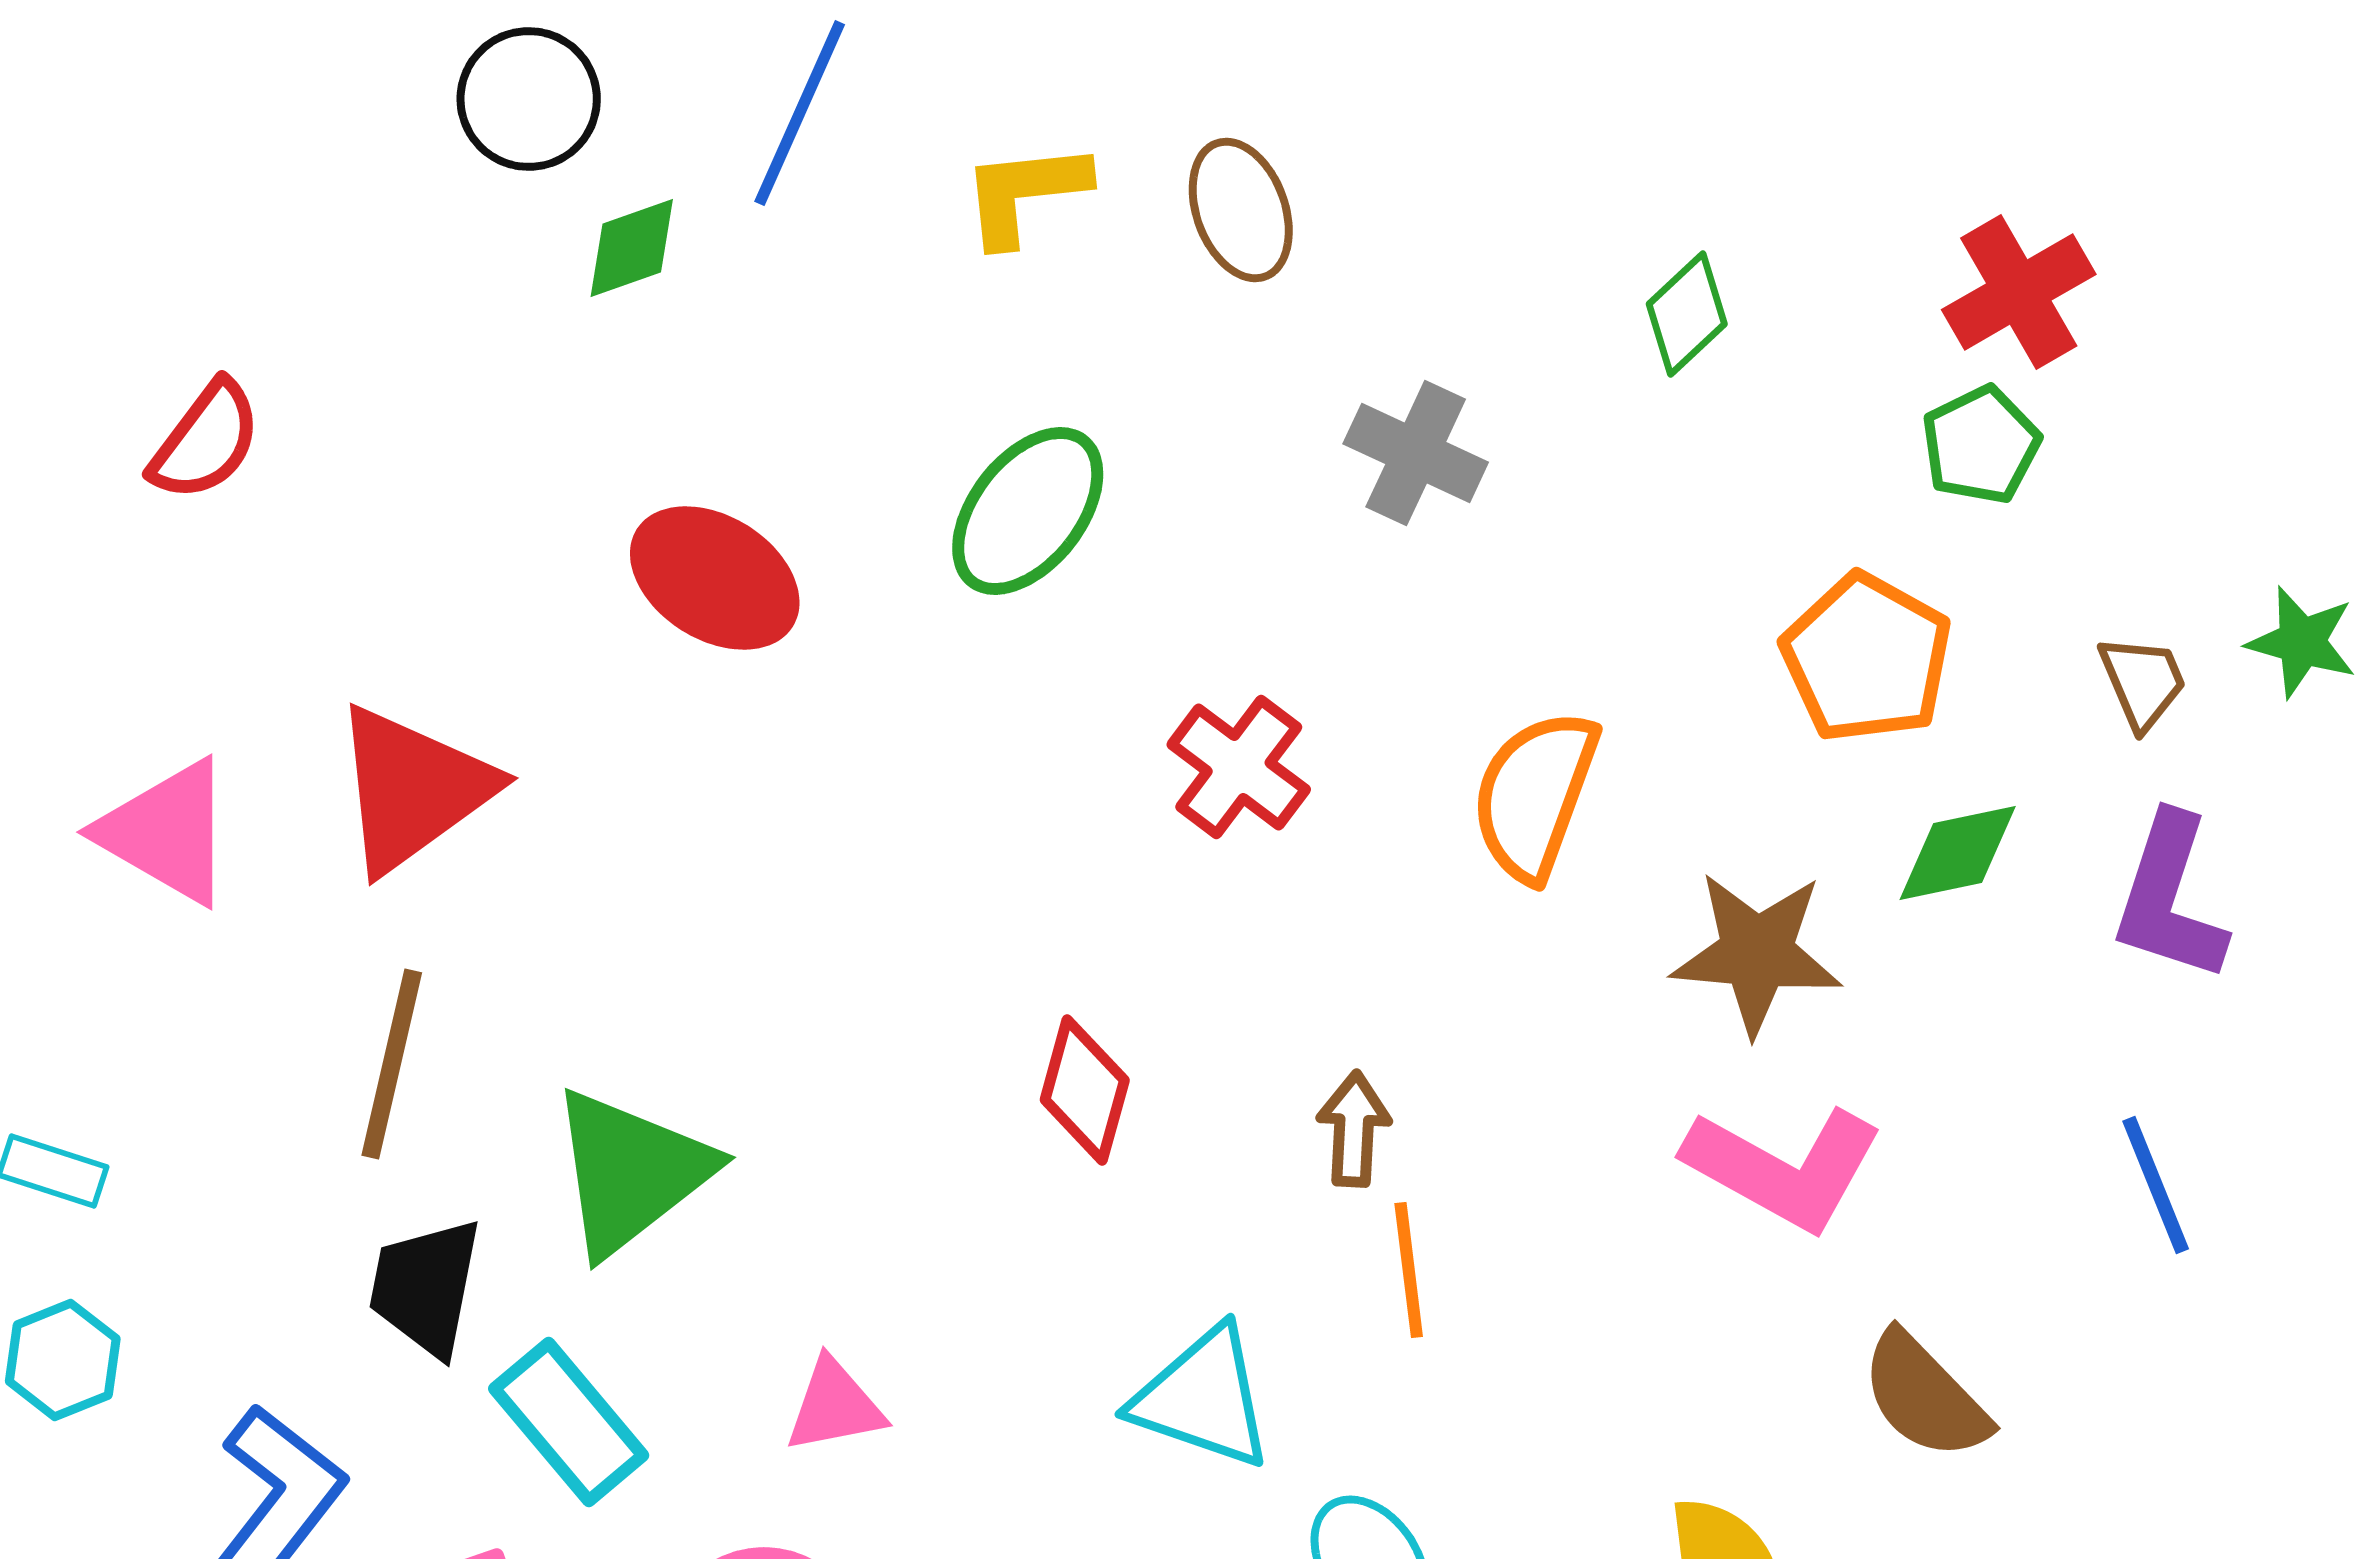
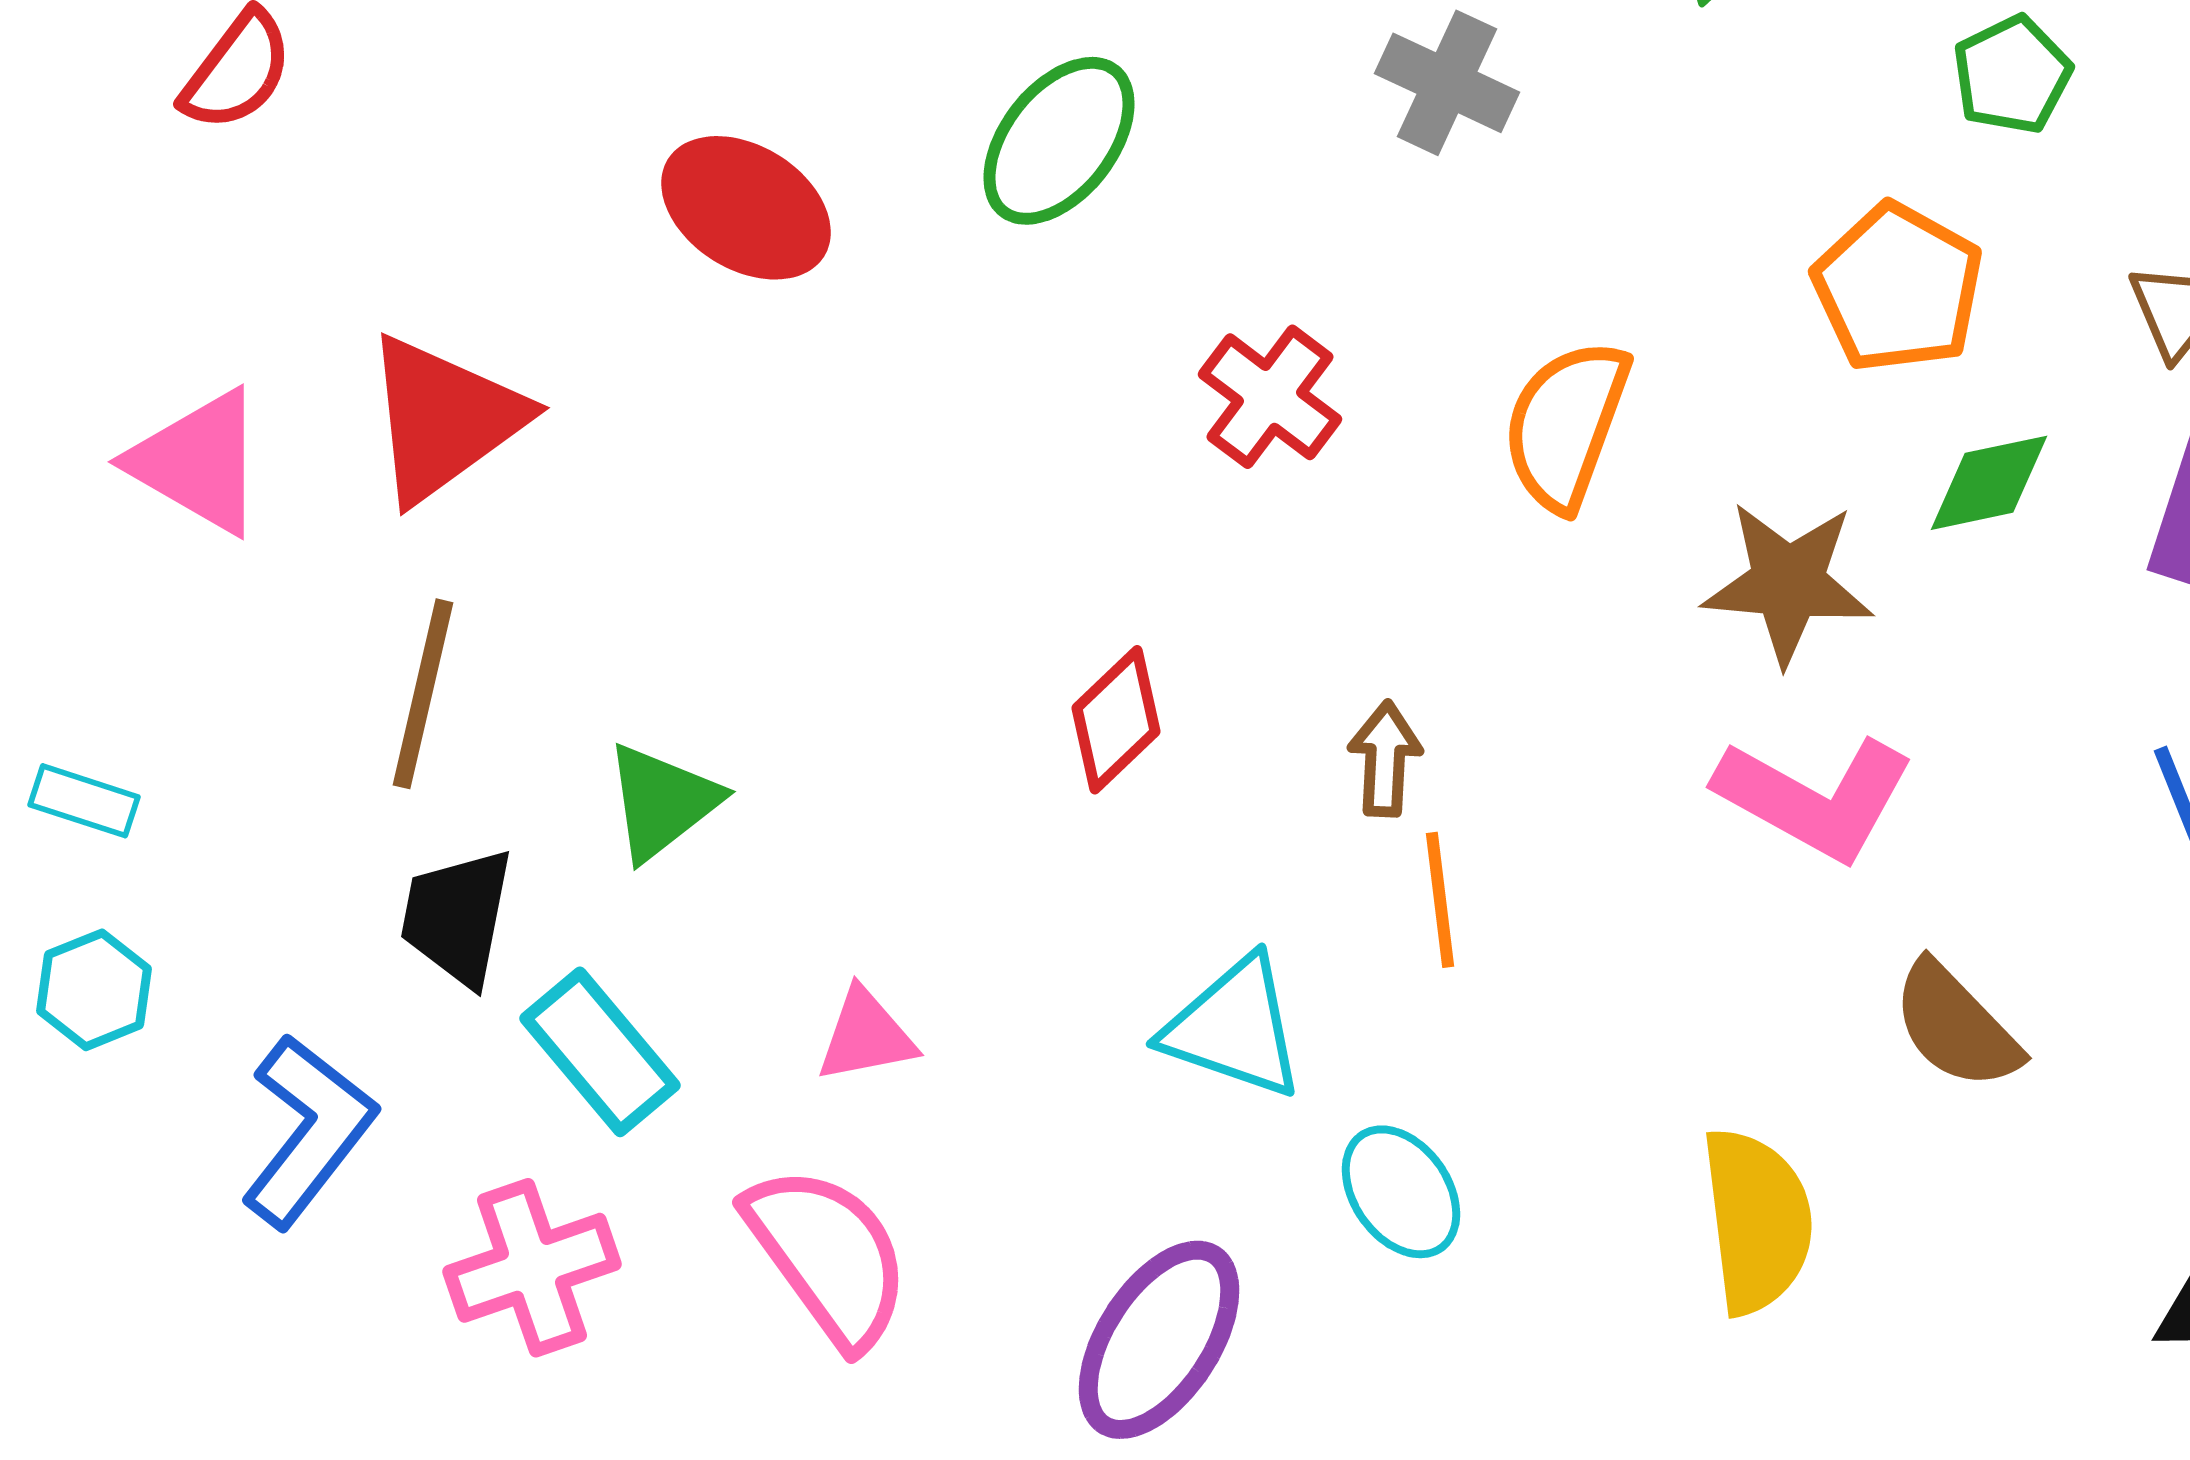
red diamond: (1085, 1090) -> (1116, 720), turned 31
green triangle: (631, 1172) -> (662, 802), size x0.7

